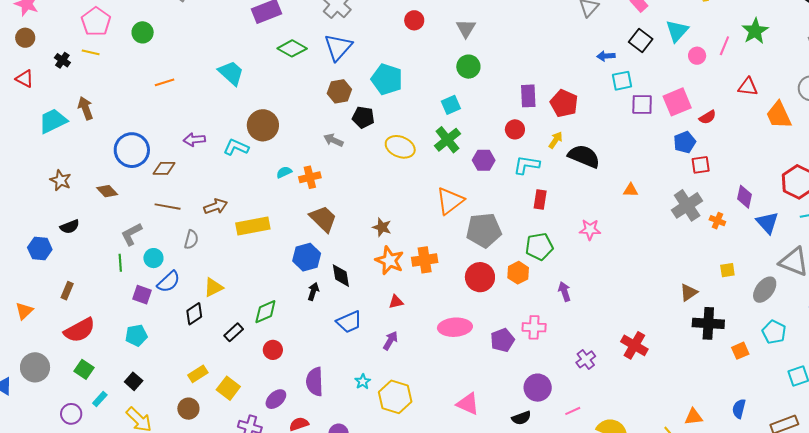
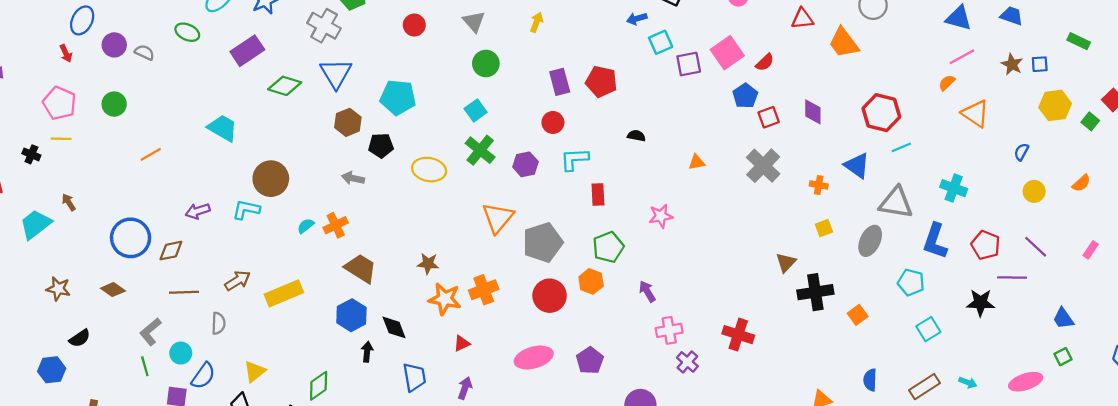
brown arrow: (85, 108) -> (69, 202), size x0.7
yellow arrow: (556, 140) -> (537, 22), moved
black semicircle: (584, 156) -> (636, 136), size x0.5
purple diamond: (744, 197) -> (813, 112), moved
orange cross: (717, 221) -> (819, 185), moved
blue trapezoid: (349, 322) -> (414, 377), turned -64
pink cross: (534, 327) -> (669, 330), moved
cyan pentagon: (774, 332) -> (911, 282), moved

